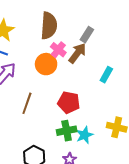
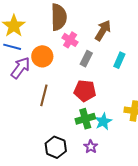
gray rectangle: (87, 35) -> (86, 59), moved
brown arrow: (77, 53) -> (103, 30), moved
orange circle: (46, 64) -> (42, 56), moved

